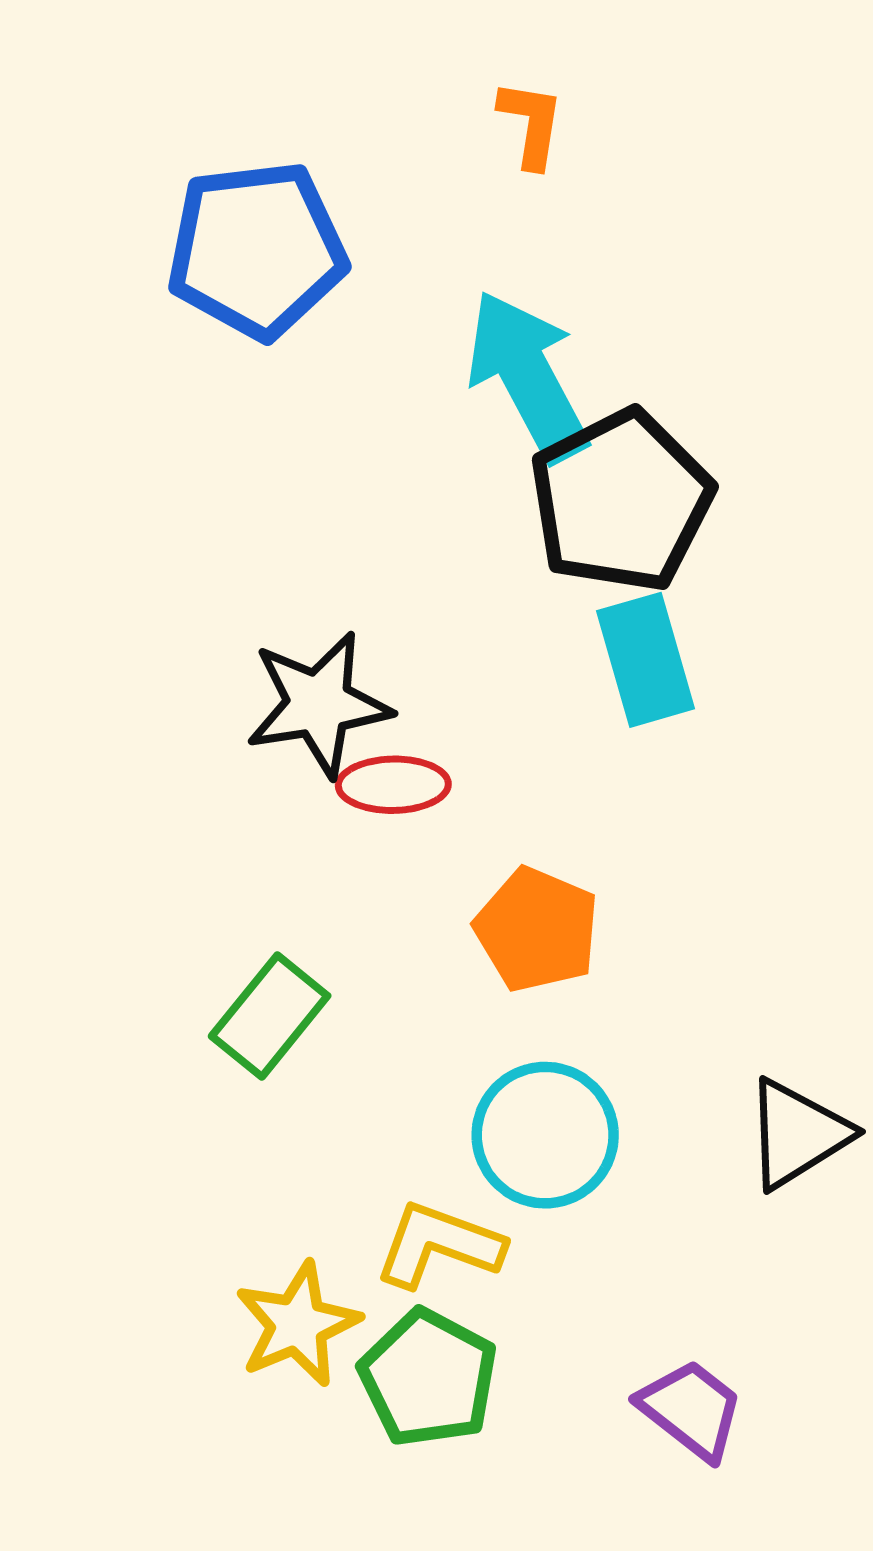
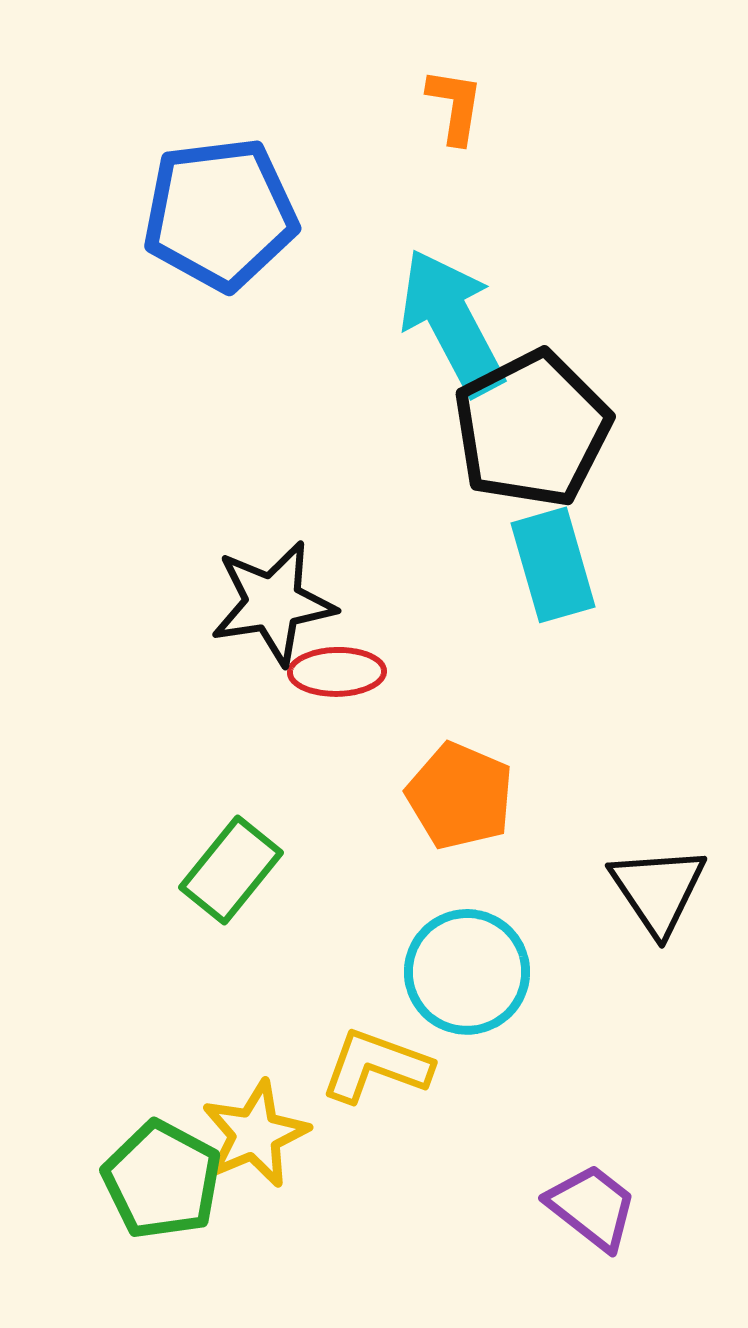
black triangle: (797, 1134) -> (658, 890), moved, turned -32
green pentagon: (428, 1378) -> (162, 1180), moved

